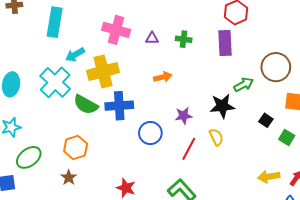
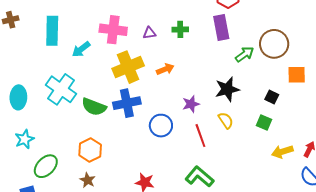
cyan arrow: (75, 55) -> (81, 49), moved
yellow cross: (103, 71) -> (128, 67), moved
green arrow: (244, 85) -> (245, 54), moved
green square: (287, 137) -> (264, 122), moved
red line: (189, 149) -> (200, 136), turned -40

